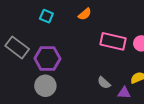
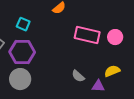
cyan square: (46, 16) -> (23, 24), moved

